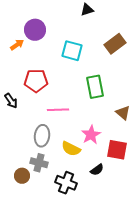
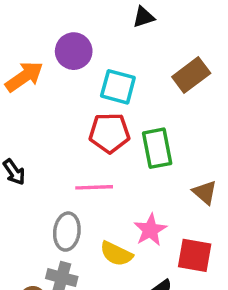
purple circle: (35, 30) -> (74, 51), moved
orange arrow: (17, 45) -> (24, 77), size x1.6
red pentagon: (36, 81) -> (109, 133), moved

